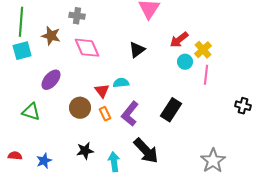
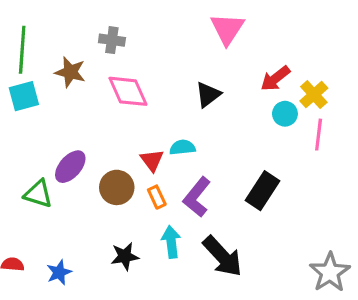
purple ellipse: (51, 80) -> (70, 167), moved
cyan arrow: (114, 162) -> (171, 242), moved

